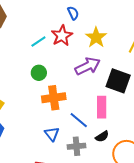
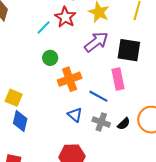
black semicircle: (102, 136) -> (124, 124), moved
gray cross: (76, 146) -> (101, 122), turned 36

